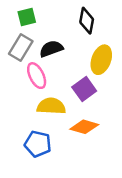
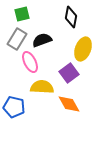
orange diamond: (84, 127) -> (69, 104), turned 45
blue pentagon: (38, 144) -> (14, 107), moved

